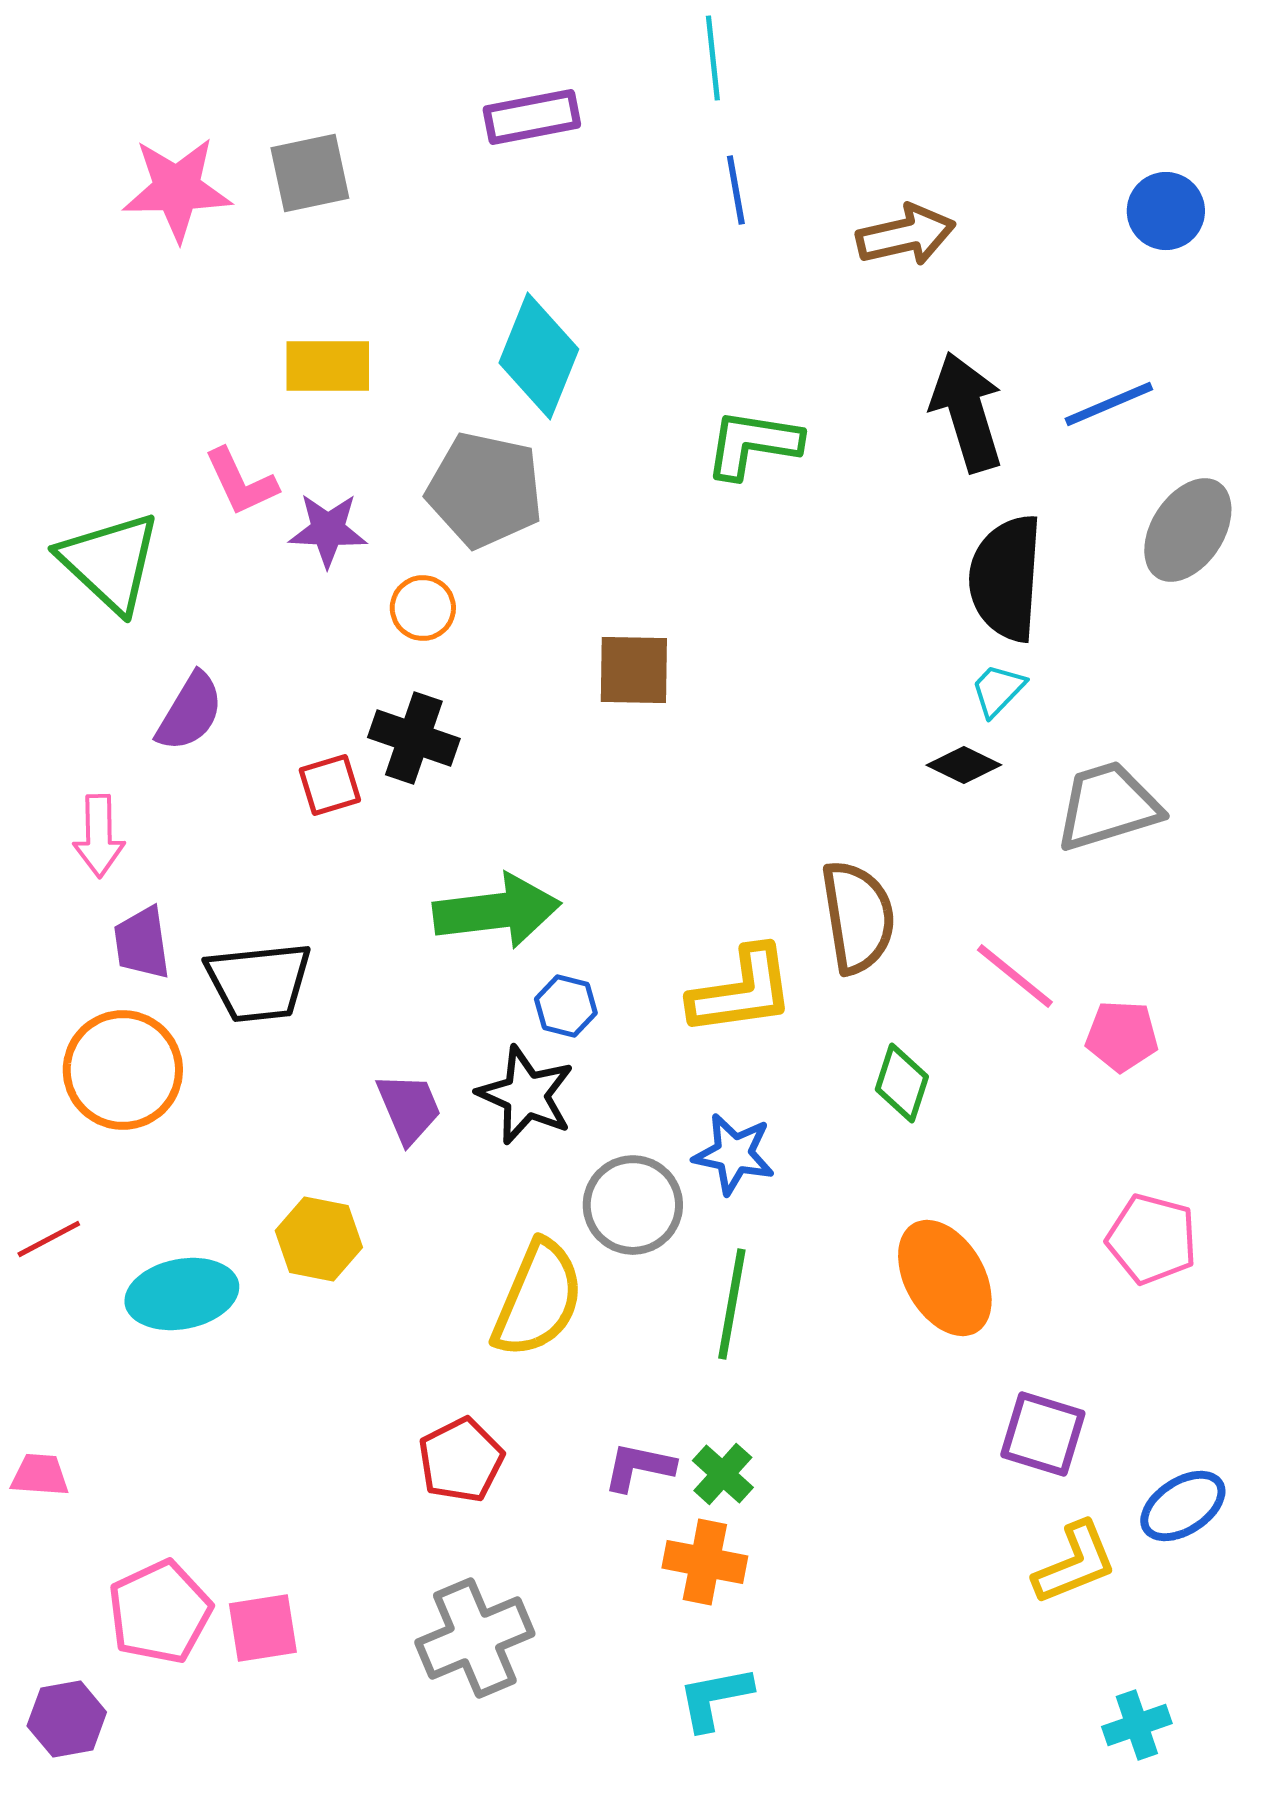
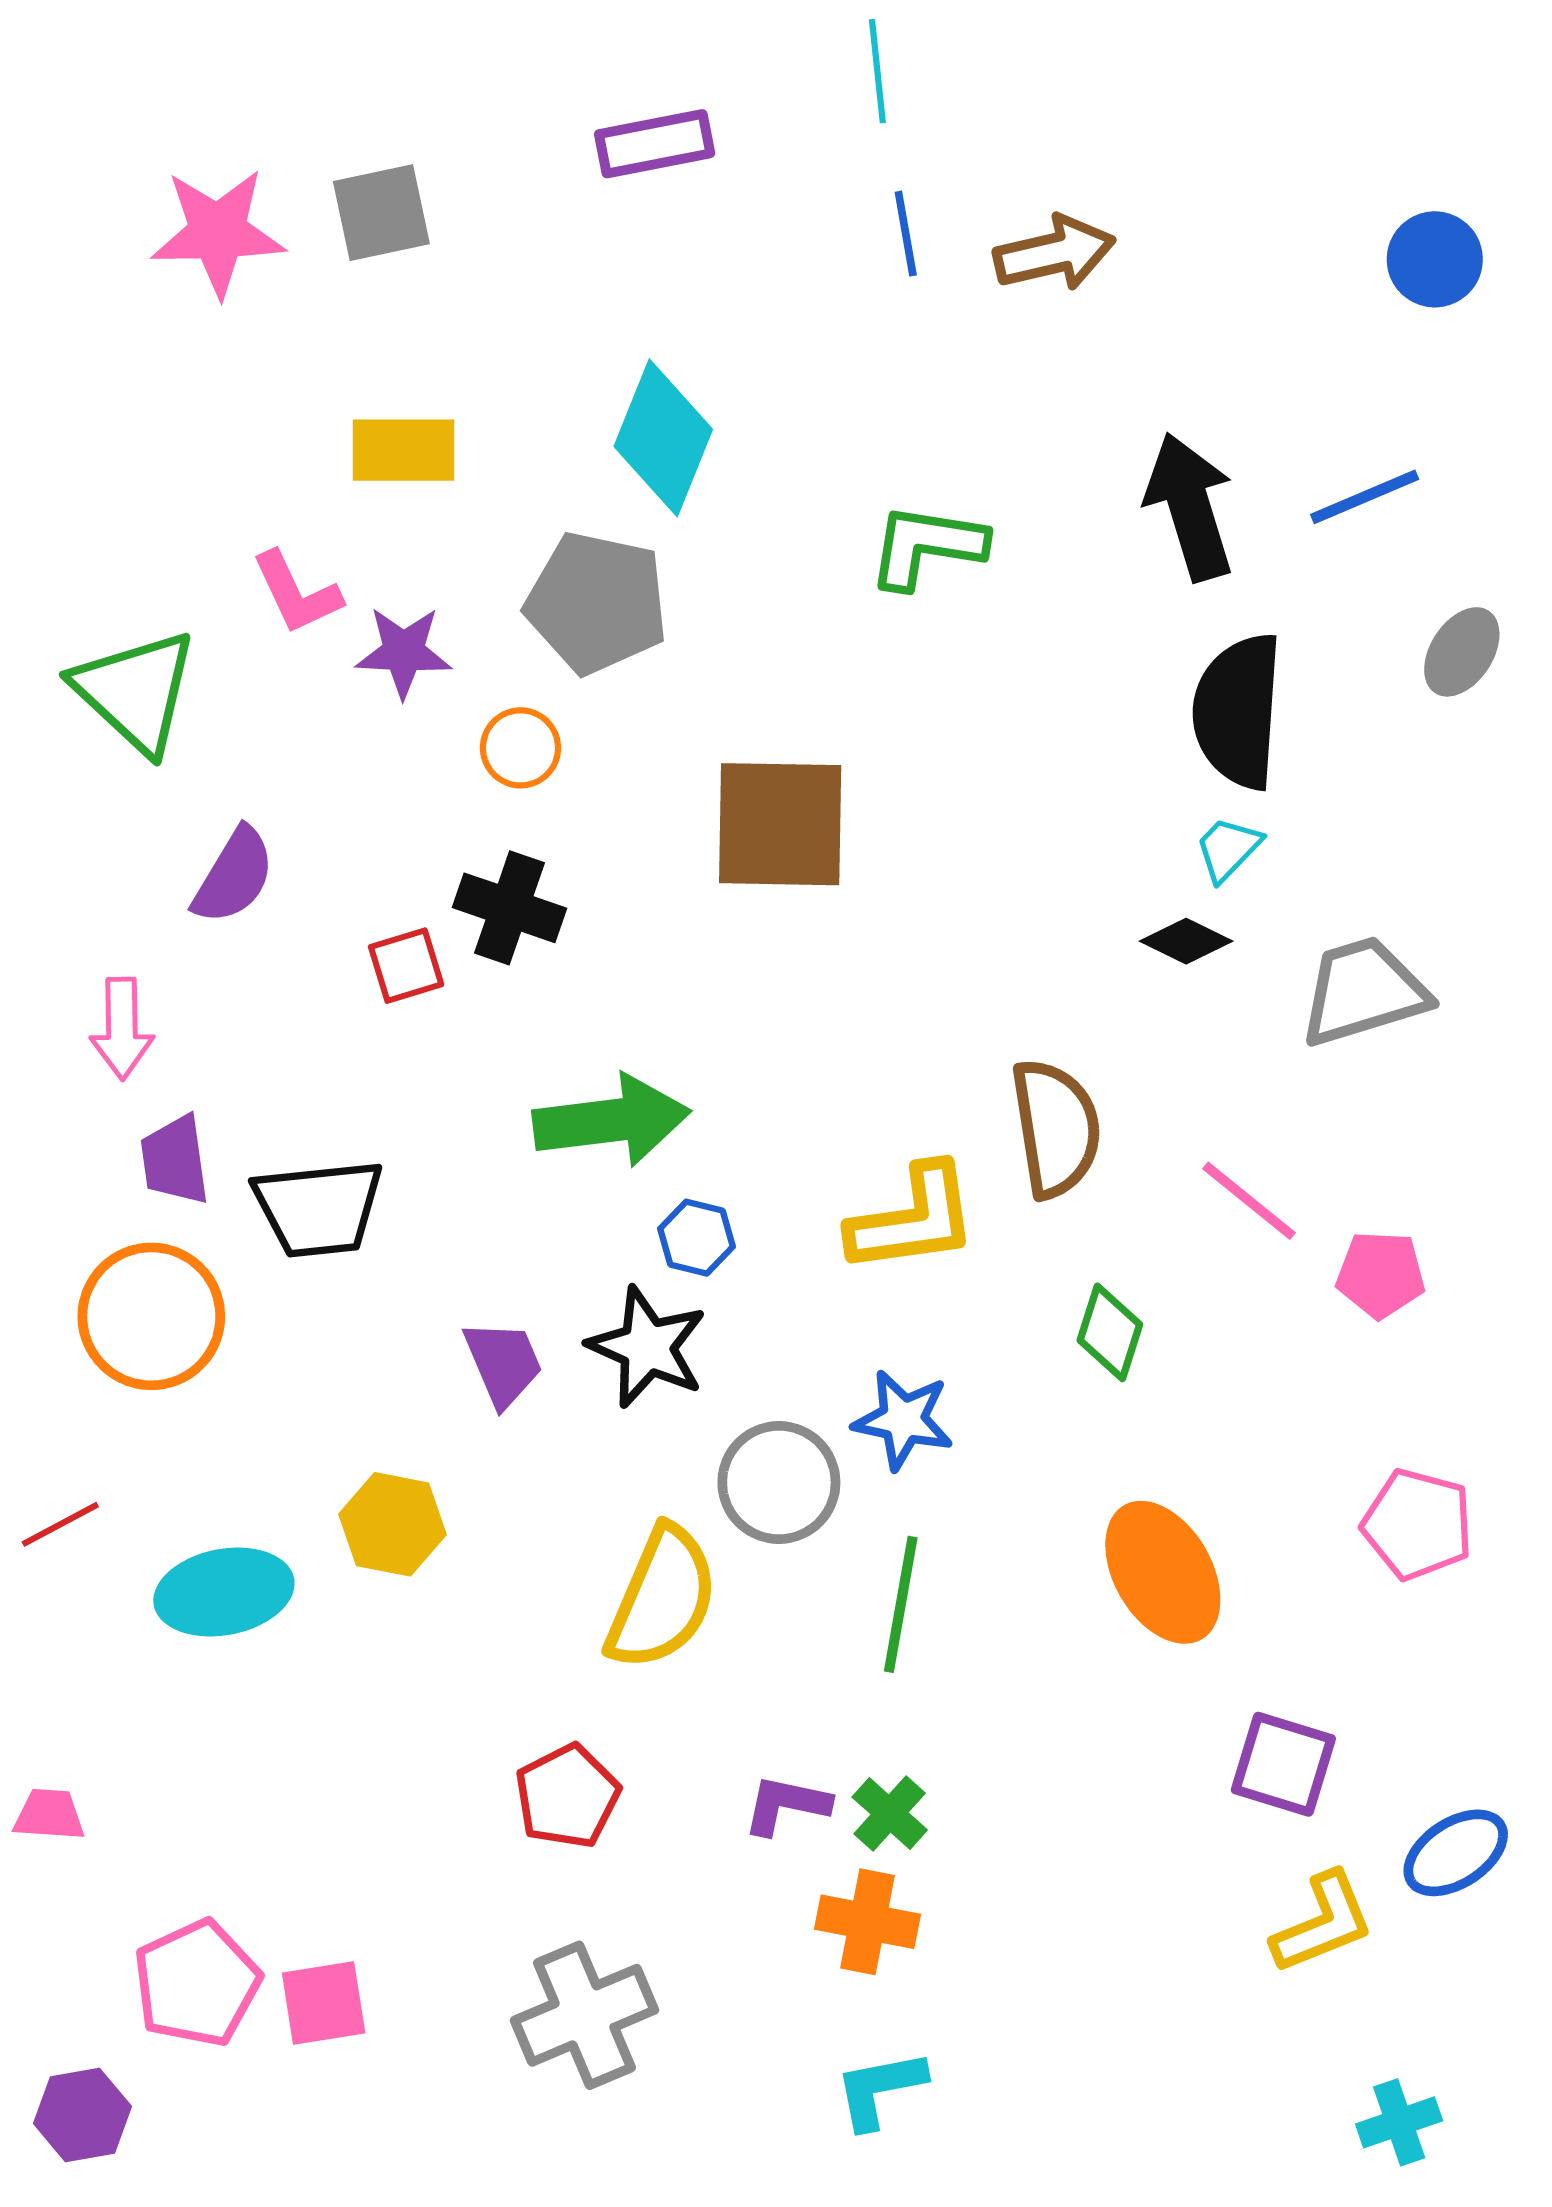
brown arrow: (906, 235) -> (1055, 253), moved
gray ellipse: (1188, 530) -> (1462, 652), size x0.7
brown square: (634, 670) -> (780, 824), size x1.5

